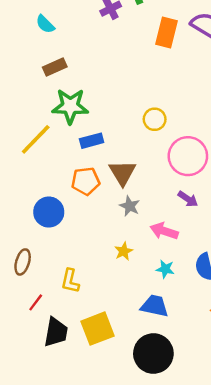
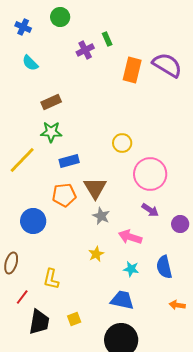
brown rectangle: (55, 67) -> (51, 102), moved
green star: (70, 106) -> (51, 132), size x0.7
yellow square: (98, 329) -> (74, 319), size x0.5

